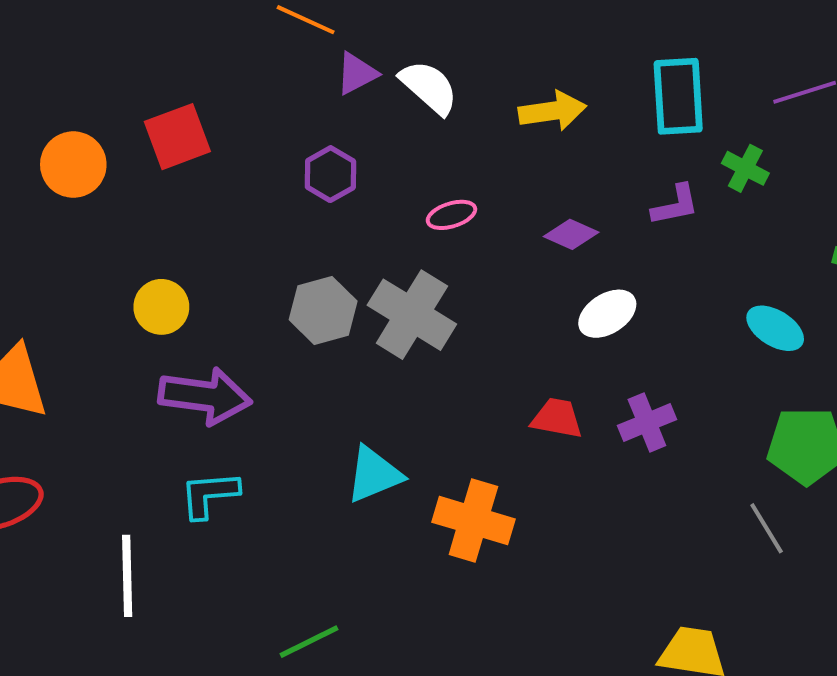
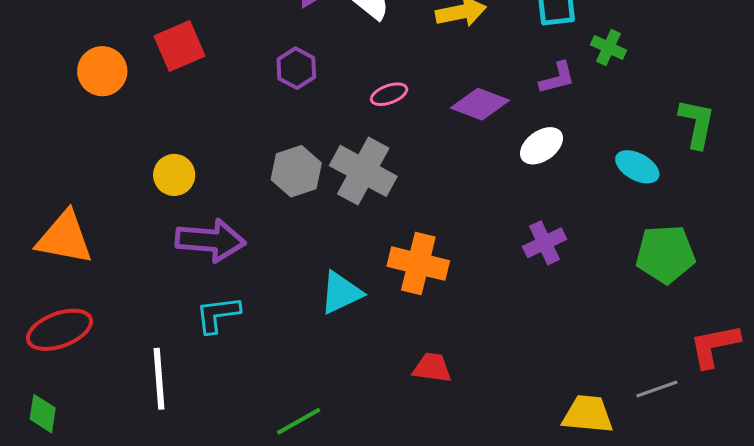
purple diamond: (571, 234) -> (480, 104), size x1.4
white ellipse: (607, 314) -> (542, 146), moved
red trapezoid: (557, 418) -> (432, 368), moved
orange cross: (473, 521) -> (418, 264), moved
gray line: (767, 528) -> (657, 389), moved, turned -75

